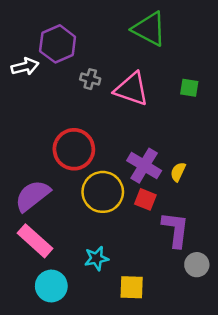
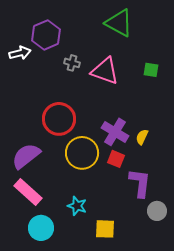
cyan star: (96, 258) -> (77, 206), turned 30

